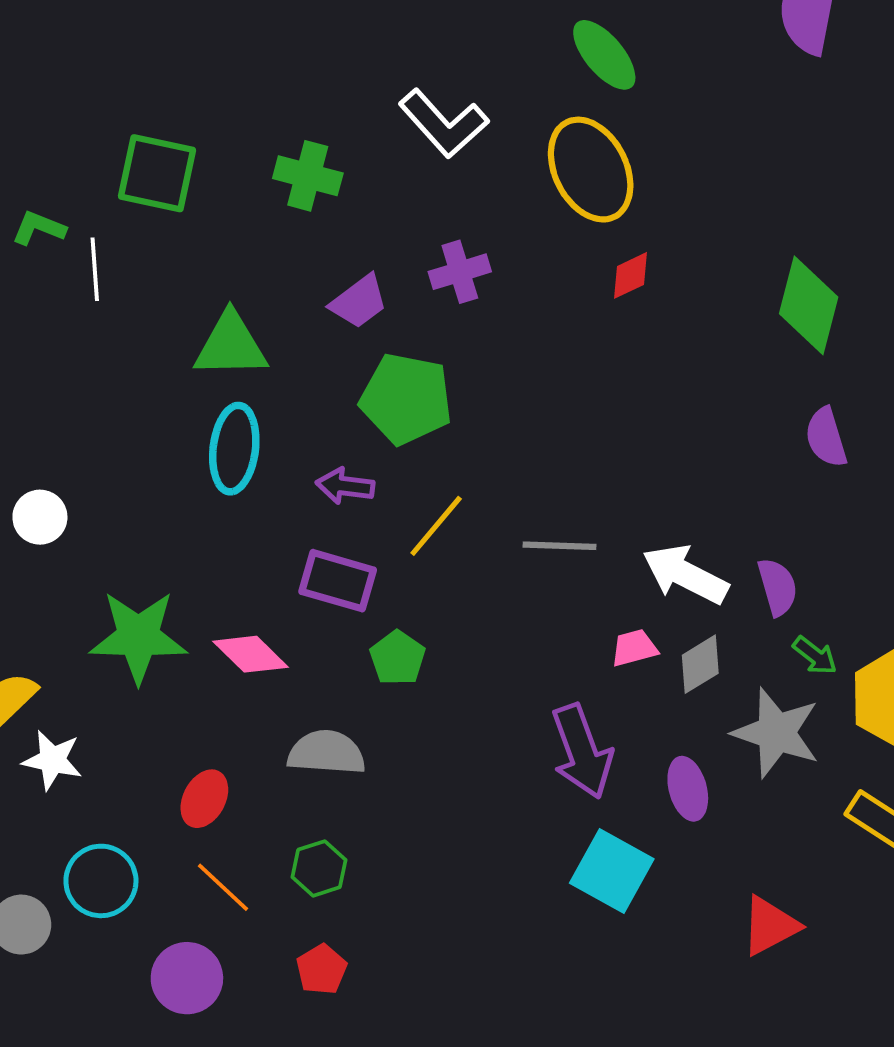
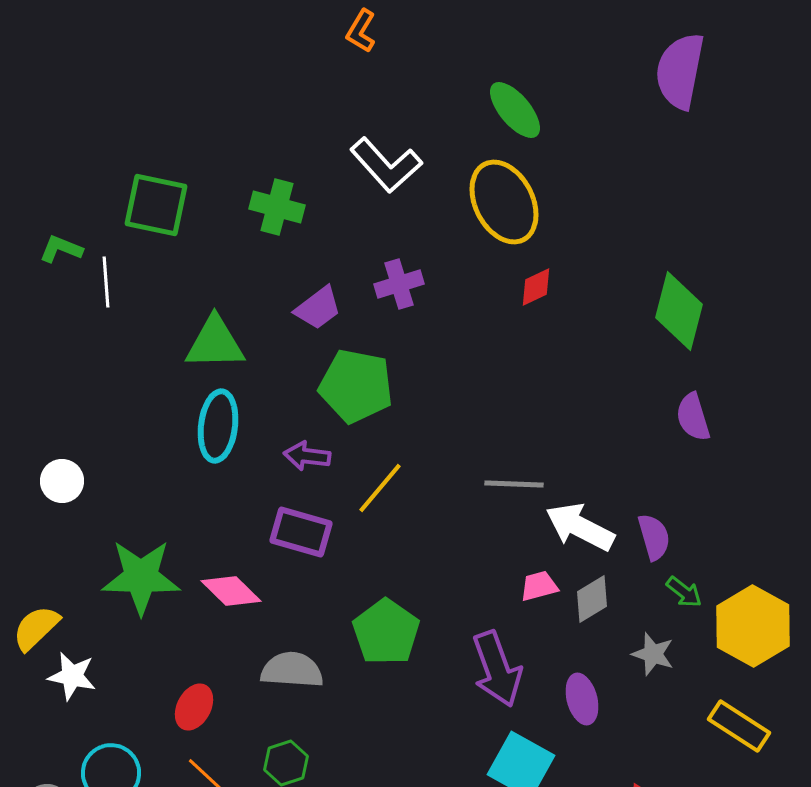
gray line: (559, 546) -> (514, 484), moved
green pentagon: (397, 658) -> (386, 632), moved, size x1.5
gray star: (776, 733) -> (653, 654), size x0.6

